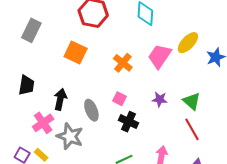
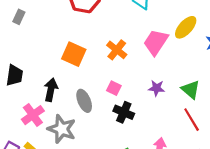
gray rectangle: (31, 30) -> (19, 17), size x0.6
orange square: (76, 52) -> (74, 54), moved

